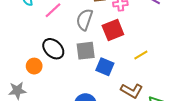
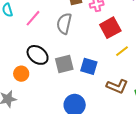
red square: (113, 30) -> (110, 28), moved
gray square: (86, 51) -> (64, 64), moved

